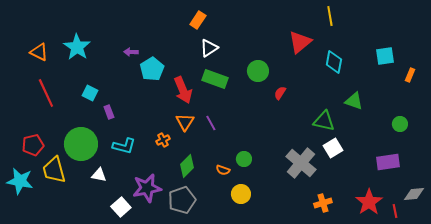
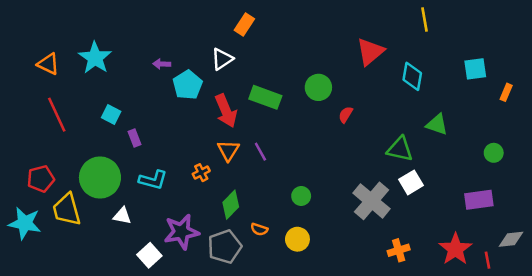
yellow line: (330, 16) -> (425, 20), moved
white triangle: (209, 48) -> (222, 59), moved
orange semicircle: (223, 170) -> (259, 229), moved

